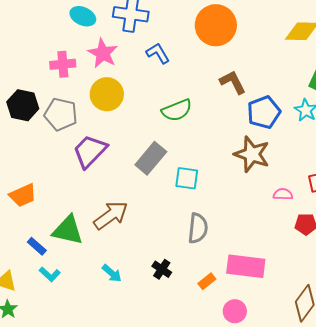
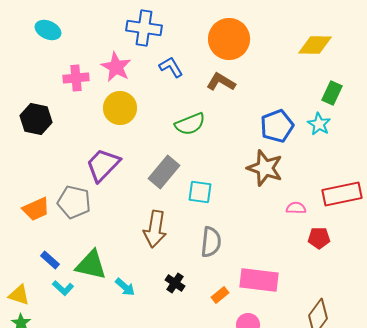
cyan ellipse: (83, 16) -> (48, 30), moved
brown L-shape: (233, 82) -> (221, 82), moved, turned -32
gray pentagon: (61, 114) -> (74, 202), moved
brown arrow: (111, 215) -> (155, 229), moved, turned 135
green triangle: (68, 230) -> (91, 265), moved

